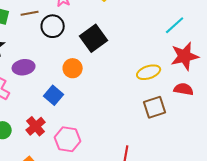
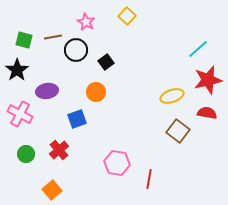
black square: (94, 38) -> (106, 62), moved, size x0.6
blue square: (54, 95) -> (77, 119), turned 30
brown square: (155, 107) -> (178, 131), turned -35
pink hexagon: (68, 139) -> (117, 163), moved

